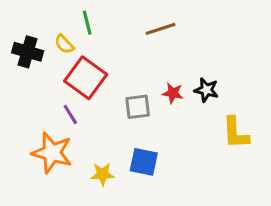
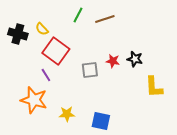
green line: (87, 23) -> (78, 15), moved, turned 42
blue square: (144, 162) -> (101, 121), moved

